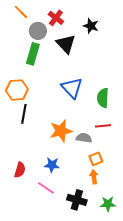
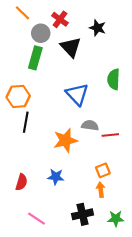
green semicircle: (103, 98) -> (114, 79), moved
gray semicircle: (84, 138) -> (90, 125), moved
pink line: (46, 188) -> (36, 219), moved
black cross: (77, 200) -> (82, 214), turned -30

